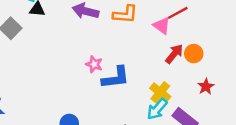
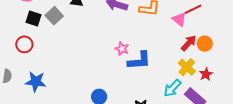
red star: (206, 87) -> (206, 74), moved
yellow cross: (160, 92) -> (187, 67), moved

